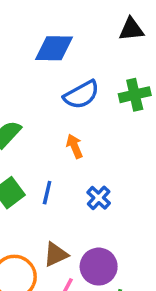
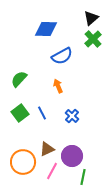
black triangle: (131, 29) -> (91, 18), turned -35
green cross: (135, 95) -> (93, 39), moved, turned -30
blue line: (47, 193) -> (42, 113), turned -40

